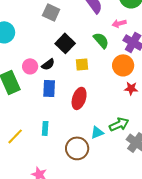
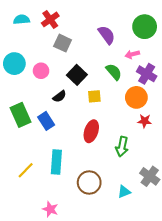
pink circle: (30, 66) -> (41, 71), moved
blue rectangle: (49, 88) -> (46, 121), moved, turned -36
green arrow: (119, 124) -> (122, 147), moved, turned 126
cyan rectangle: (45, 128) -> (56, 162), size x1.6
cyan triangle: (97, 132) -> (124, 192), moved

